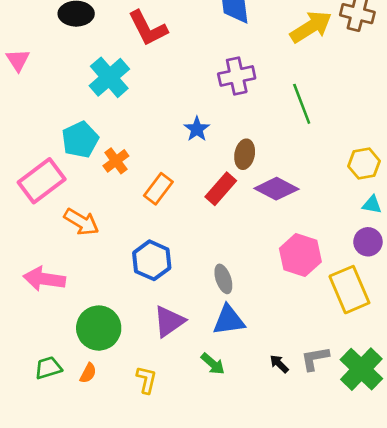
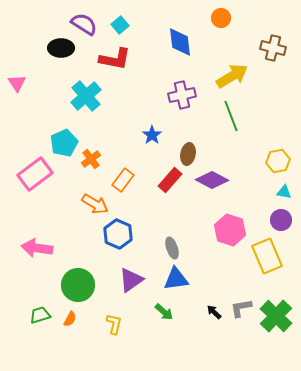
yellow arrow: (311, 27) -> (232, 76), moved
red L-shape: (148, 28) -> (115, 59), turned -52
orange arrow: (81, 222) -> (95, 204), moved

